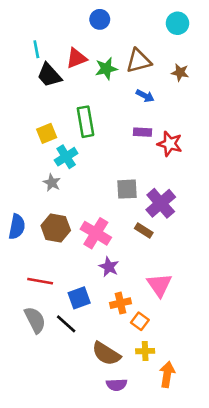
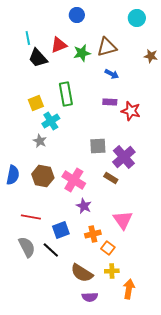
brown star: (180, 72) -> (151, 56), moved

